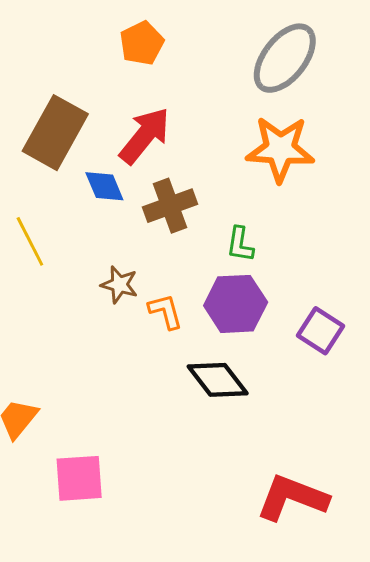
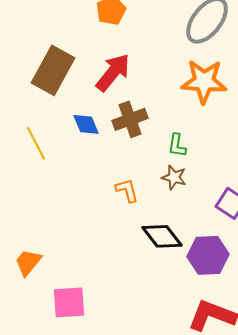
blue diamond: (104, 186) -> (86, 124), moved
brown star: (119, 285) -> (174, 177), moved
purple hexagon: (236, 304) -> (208, 255), moved

